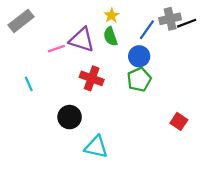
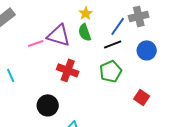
black line: (187, 23) -> (113, 44), moved
blue circle: (139, 56) -> (147, 50), moved
red square: (179, 121) -> (142, 97), moved

